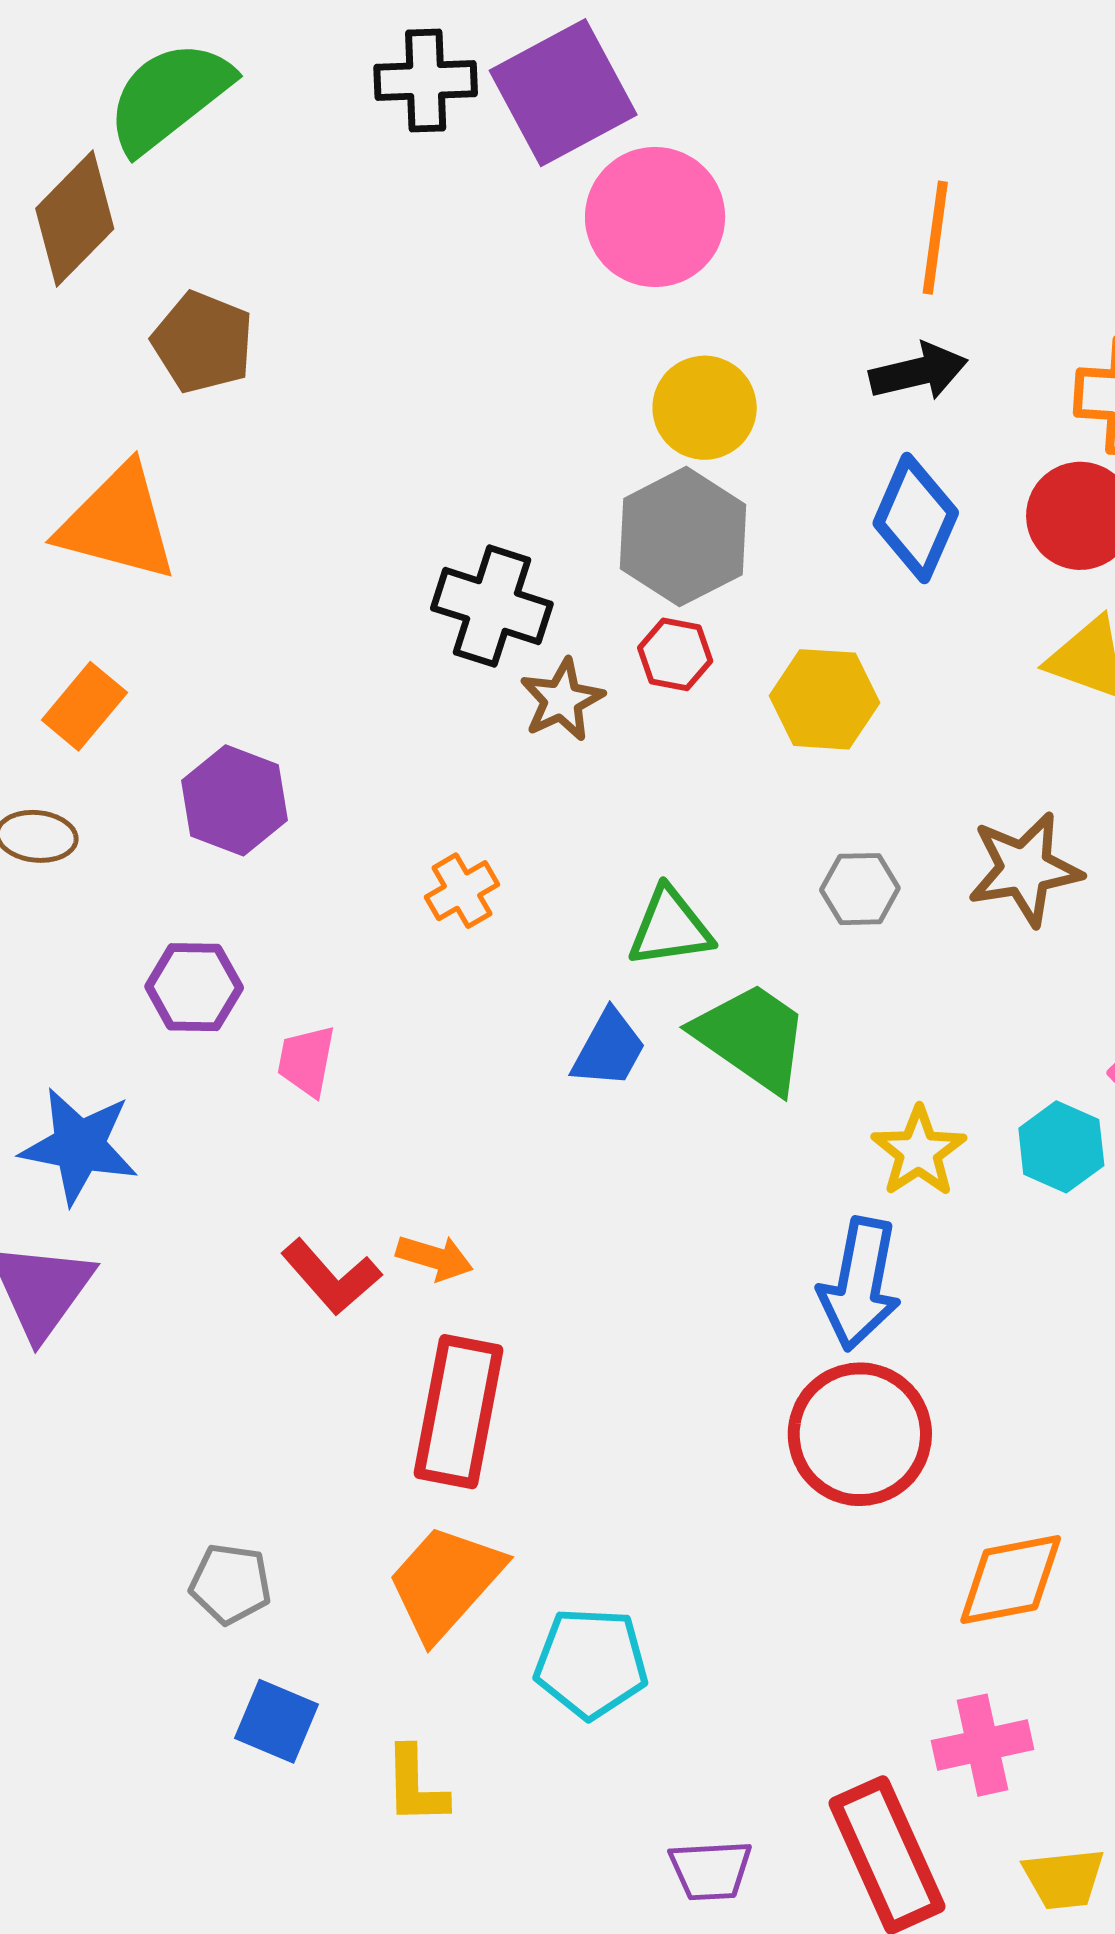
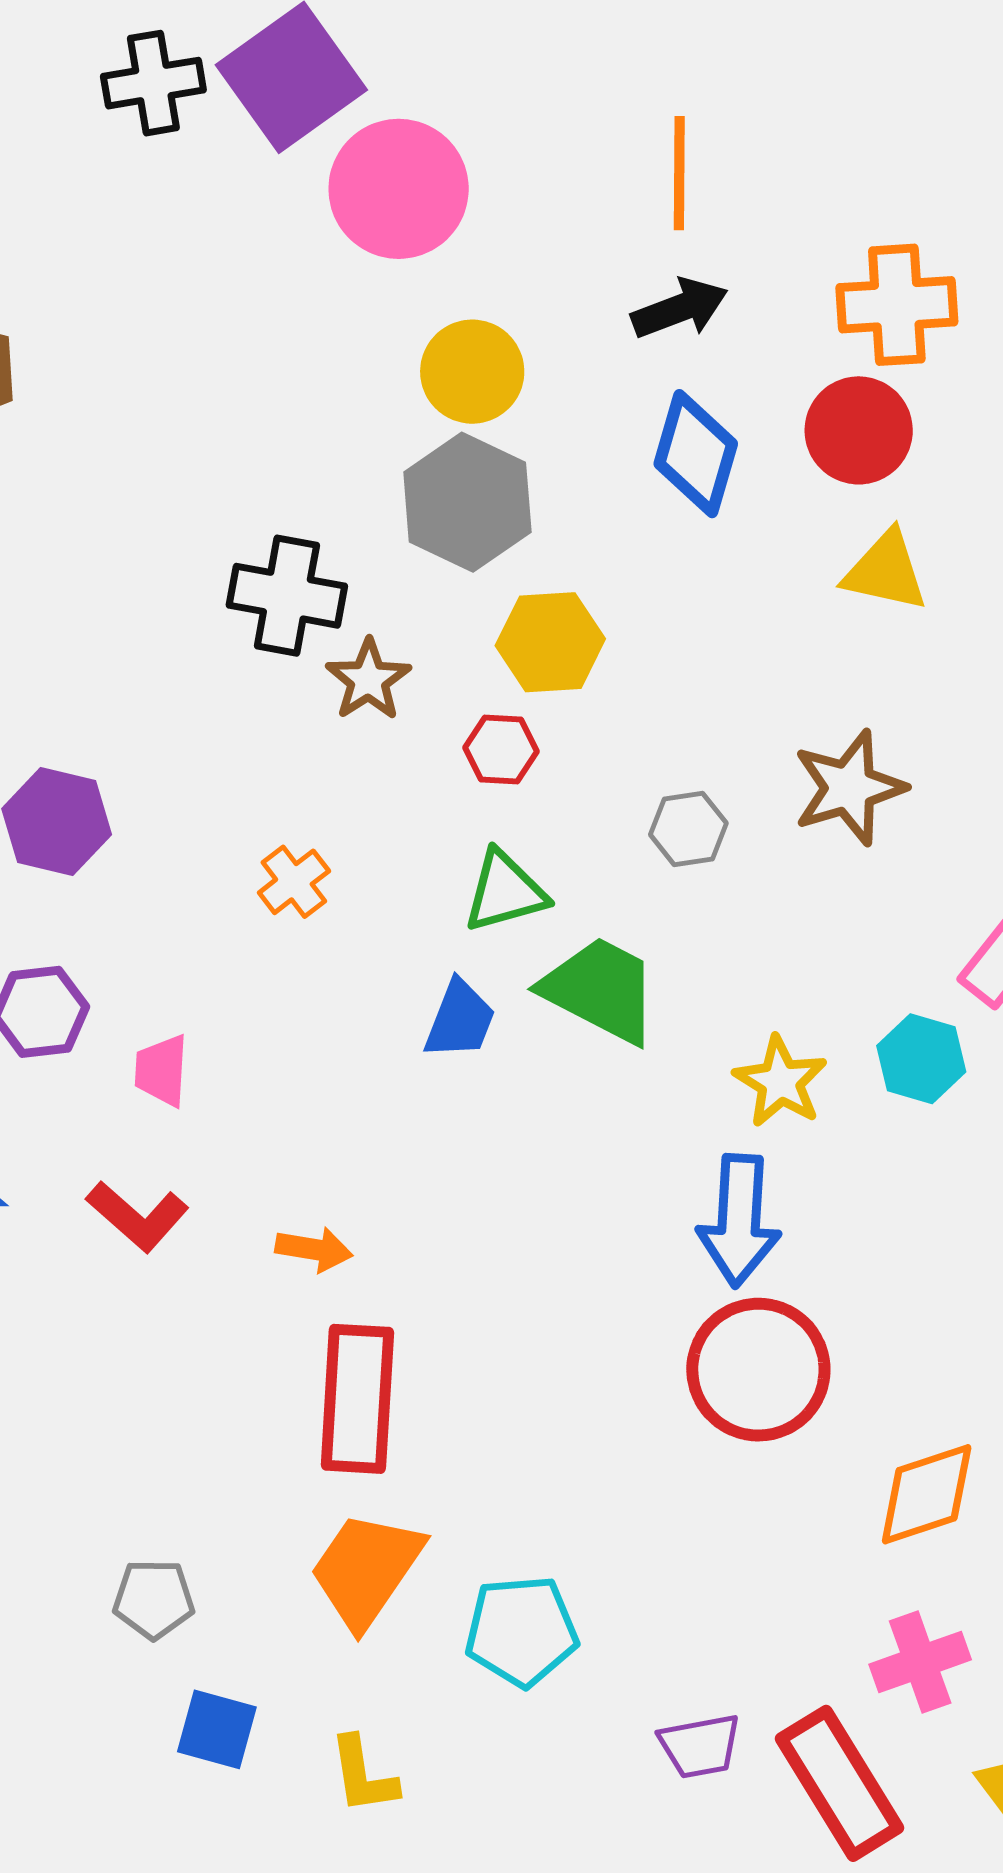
red hexagon: (675, 654) -> (501, 750), moved
yellow hexagon: (824, 699) -> (550, 642), moved
red L-shape: (331, 1277) -> (138, 1216), moved
purple trapezoid: (711, 1870) -> (700, 1746), moved

